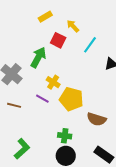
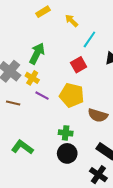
red square: (58, 40) -> (79, 65), moved, turned 35
yellow cross: (53, 82) -> (32, 78), moved
green L-shape: (22, 149) -> (22, 147), turned -100

